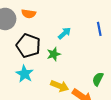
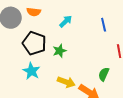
cyan arrow: (64, 33) -> (66, 21), moved

